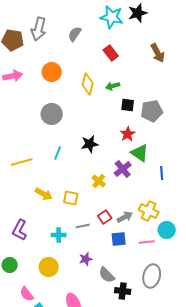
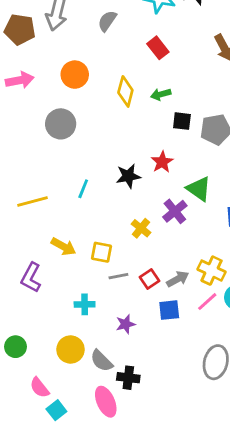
gray circle: (52, 114) -> (61, 124), moved
red star: (128, 134) -> (162, 162), moved
gray line: (83, 226) -> (118, 276), moved
purple L-shape: (20, 230) -> (31, 278), moved
pink line: (147, 242) -> (207, 302), moved, turned -35
purple star: (86, 259) -> (125, 324), moved
gray semicircle: (107, 275) -> (102, 361), moved
black cross: (123, 291) -> (128, 378), moved

